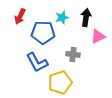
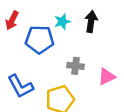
pink triangle: (98, 36) -> (107, 77), moved
blue L-shape: (37, 62) -> (20, 86), moved

